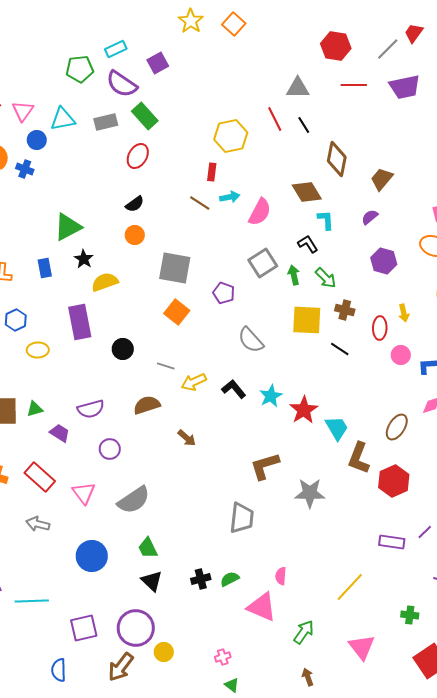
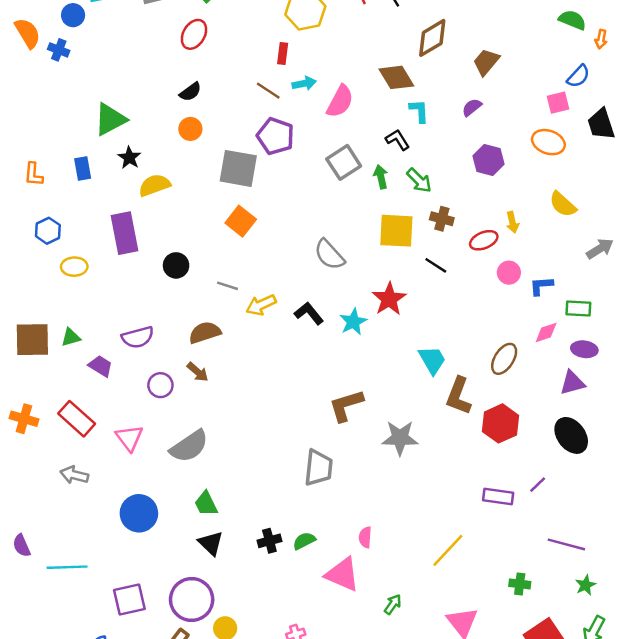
brown diamond: (337, 159) -> (432, 38), turned 48
purple pentagon: (224, 293) -> (275, 136), moved, size x1.4
red ellipse: (380, 328) -> (484, 240), turned 65
red star: (304, 410) -> (389, 299), moved
brown arrow: (187, 438) -> (198, 372), moved
green arrow: (304, 632) -> (393, 604), size x0.7

